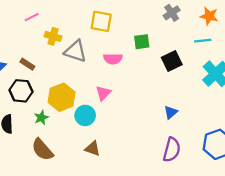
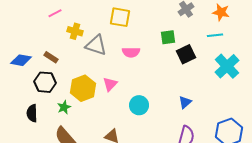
green square: (142, 42) -> (168, 37), moved
pink triangle: (103, 93) -> (110, 84), moved
cyan circle: (85, 115) -> (139, 105), moved

